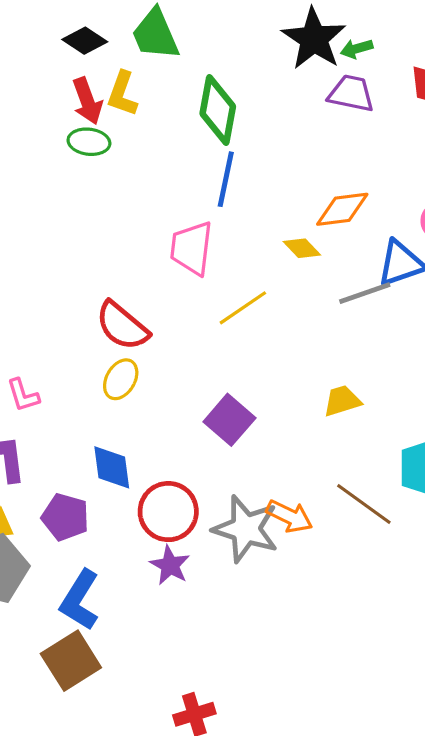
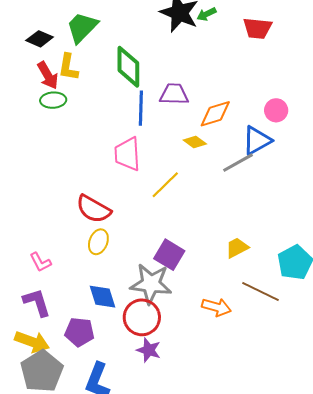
green trapezoid: (155, 34) -> (82, 27), turned 78
purple trapezoid: (351, 93) -> (174, 94), moved
yellow trapezoid: (342, 401) -> (237, 248), moved
gray star: (246, 529) -> (151, 284), moved

